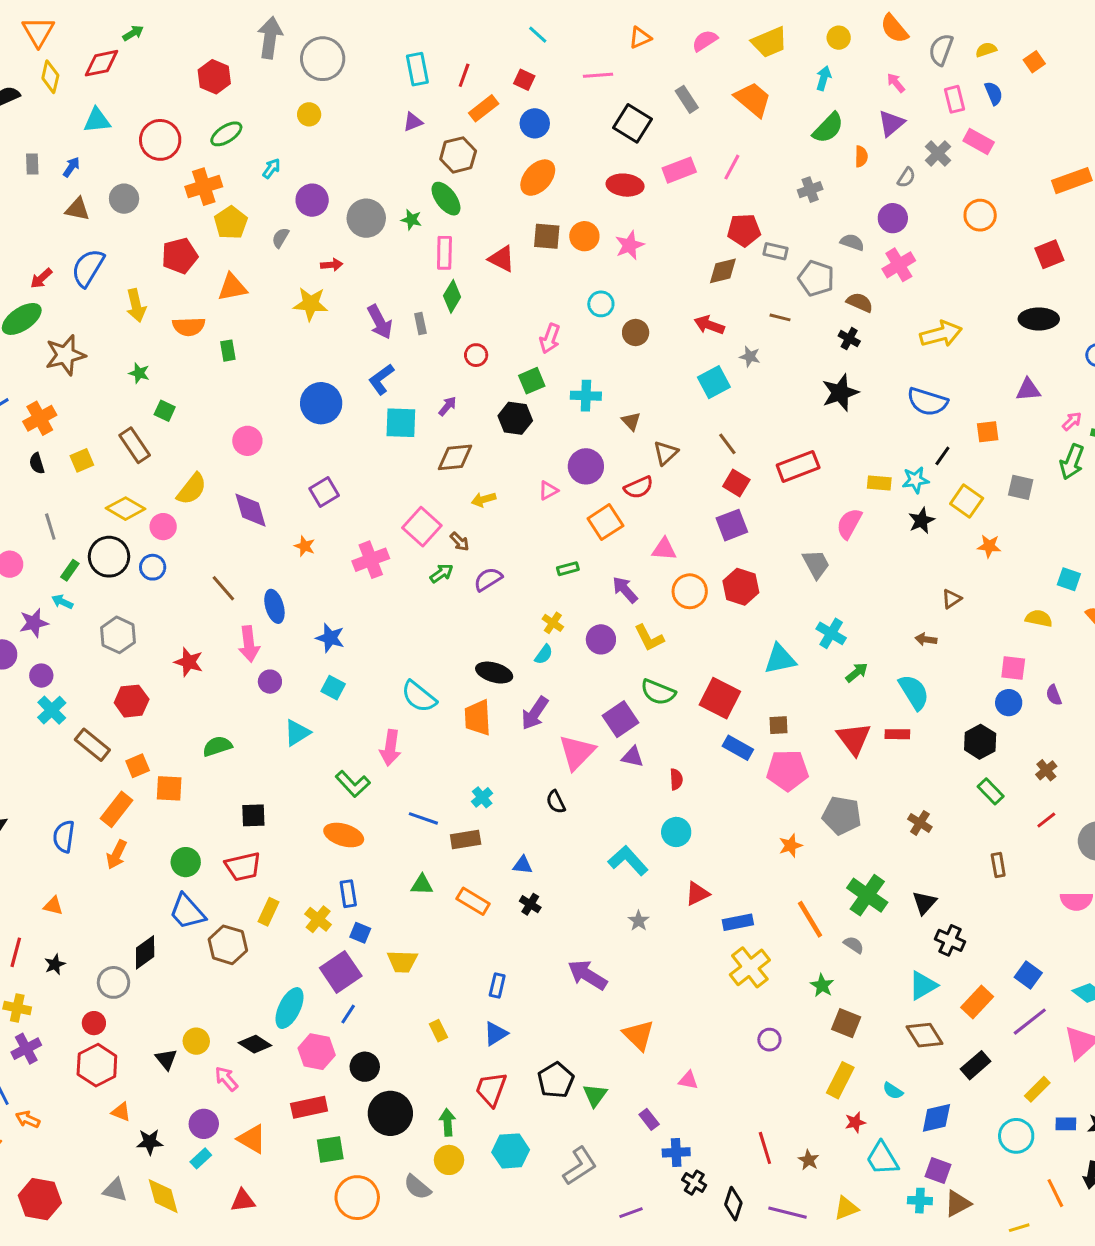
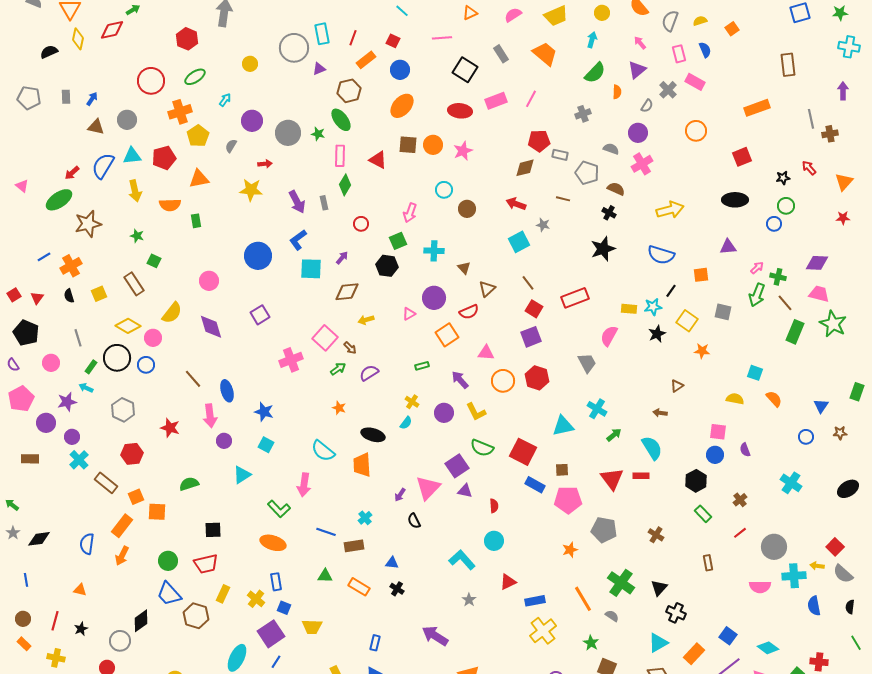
gray circle: (323, 59) -> (294, 48), moved
cyan triangle: (97, 120) -> (132, 156), moved
orange star: (305, 546) -> (339, 408), moved
purple arrow: (535, 713) -> (400, 495), moved, size x0.6

